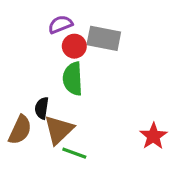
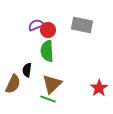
purple semicircle: (60, 24) -> (36, 25), moved
gray rectangle: (104, 38) -> (82, 25), moved
brown triangle: (59, 130) -> (52, 84), moved

